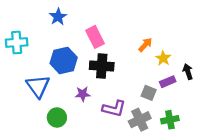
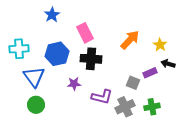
cyan cross: (17, 43) -> (19, 49), moved
orange arrow: (145, 45) -> (130, 40), size x1.5
yellow star: (163, 58) -> (160, 45), moved
black arrow: (188, 72) -> (168, 64), turned -56
green circle: (57, 117) -> (36, 105), moved

